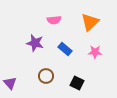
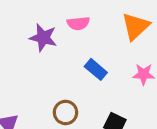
purple star: (35, 43) -> (43, 38), moved

